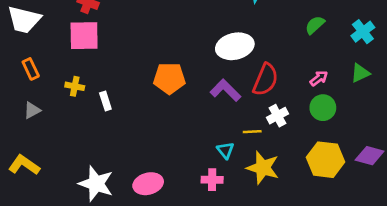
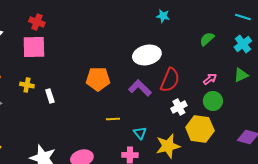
yellow line: (252, 132) -> (113, 119), moved
yellow hexagon: (326, 160) -> (200, 129), moved
yellow star: (263, 168) -> (168, 146), turned -30

